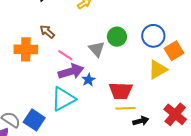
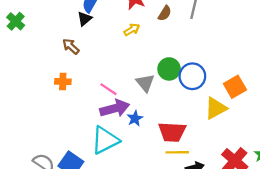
brown arrow: (47, 32) -> (71, 46), moved
blue circle: (153, 36) -> (192, 76), moved
orange cross: (26, 49) -> (63, 82), size x0.6

